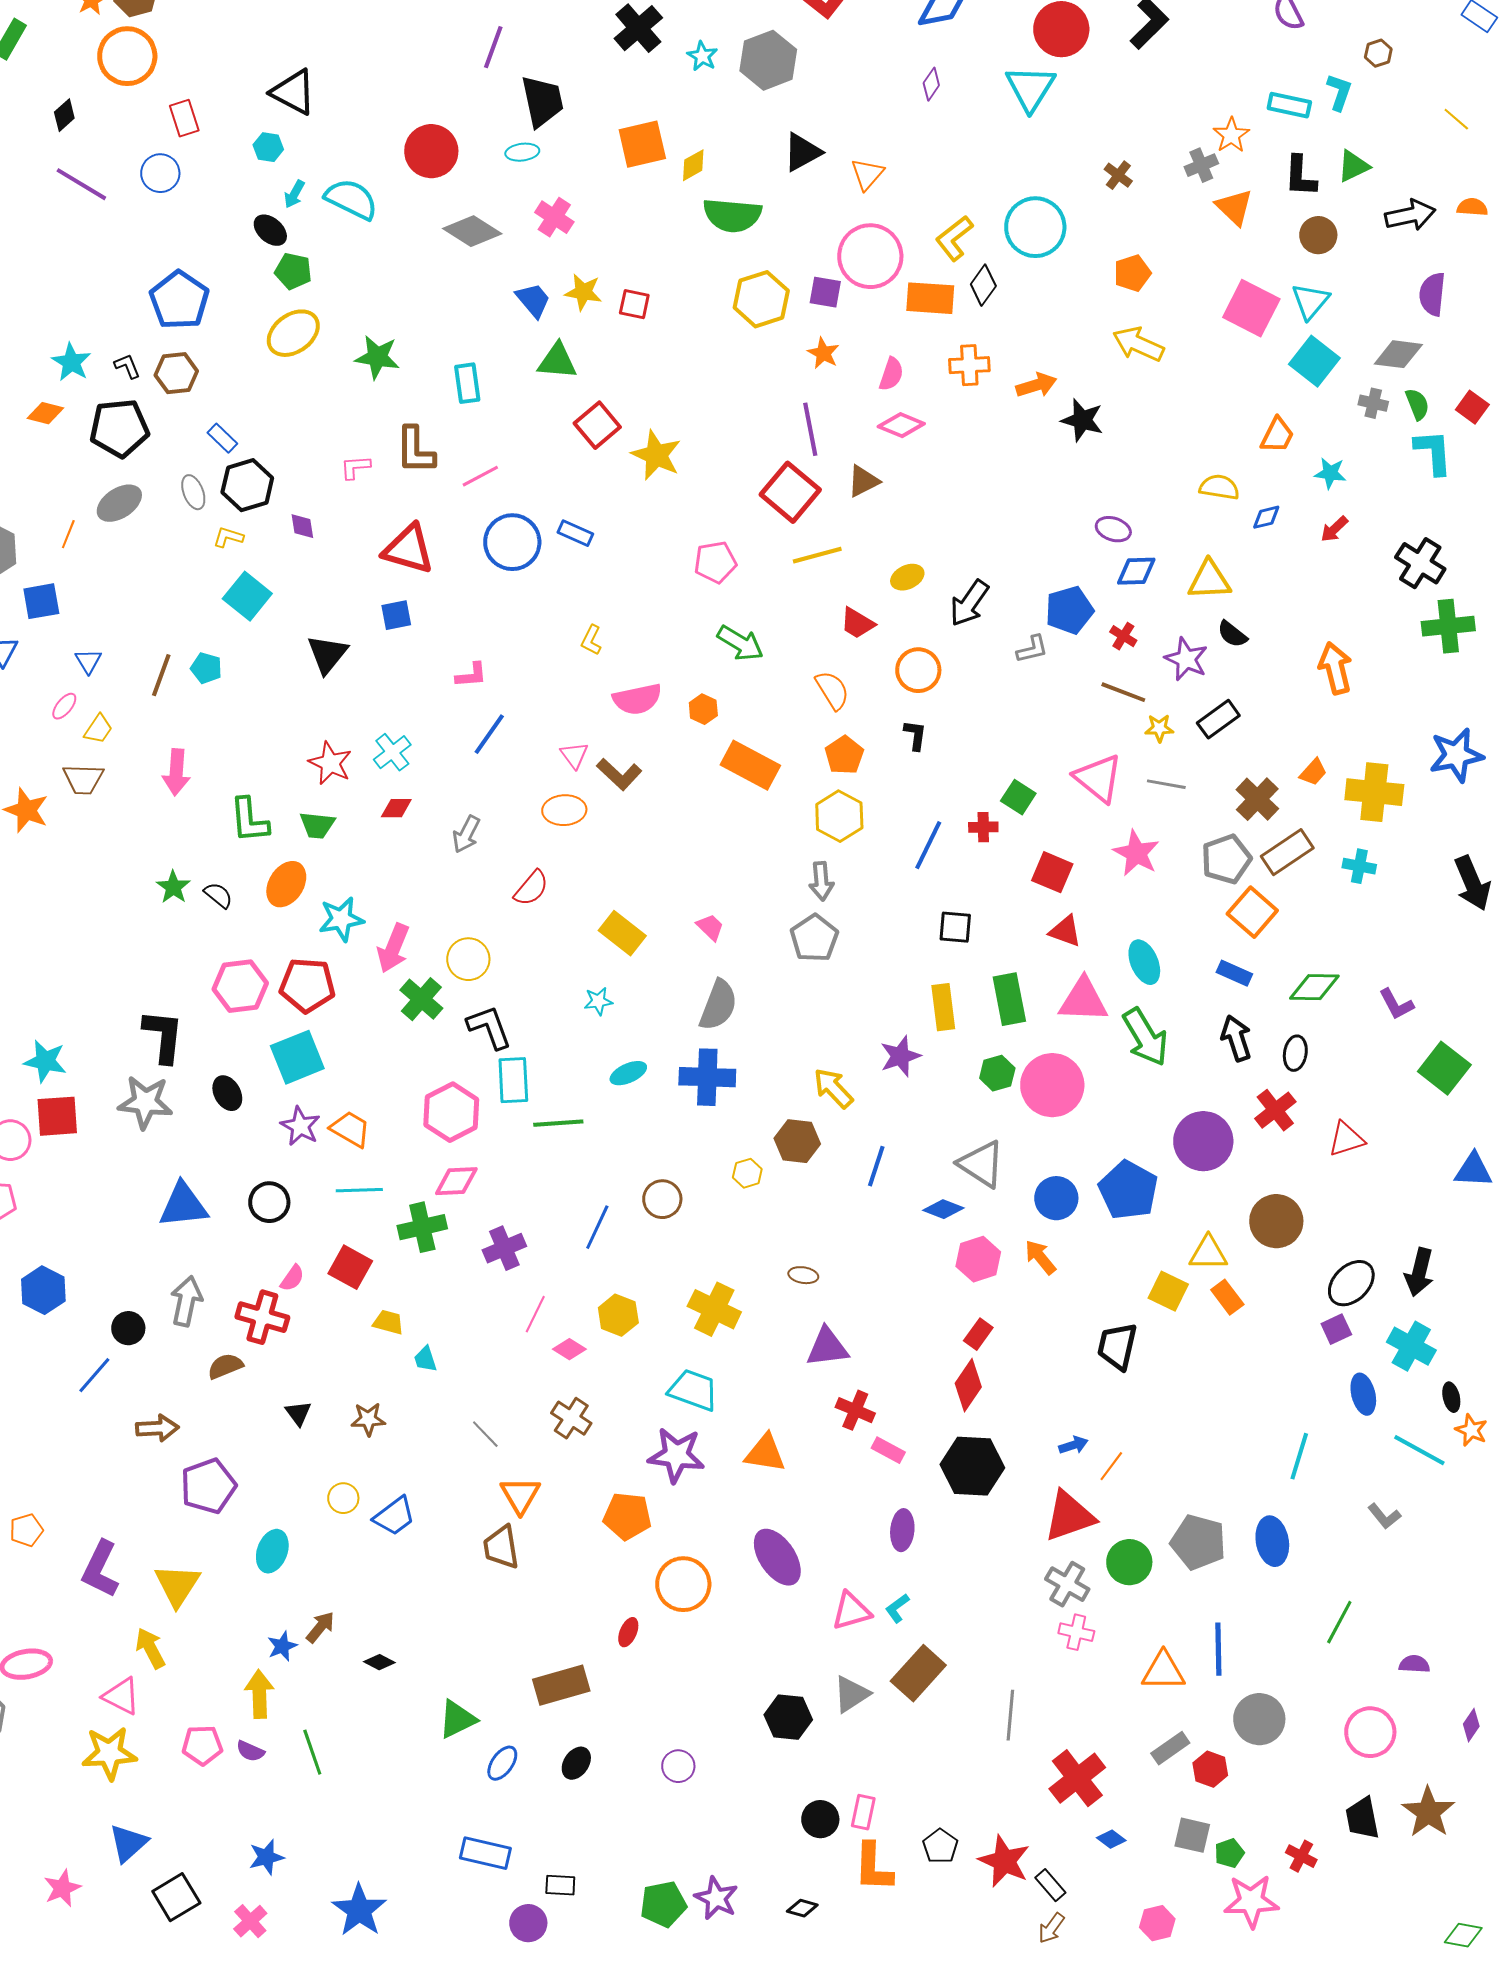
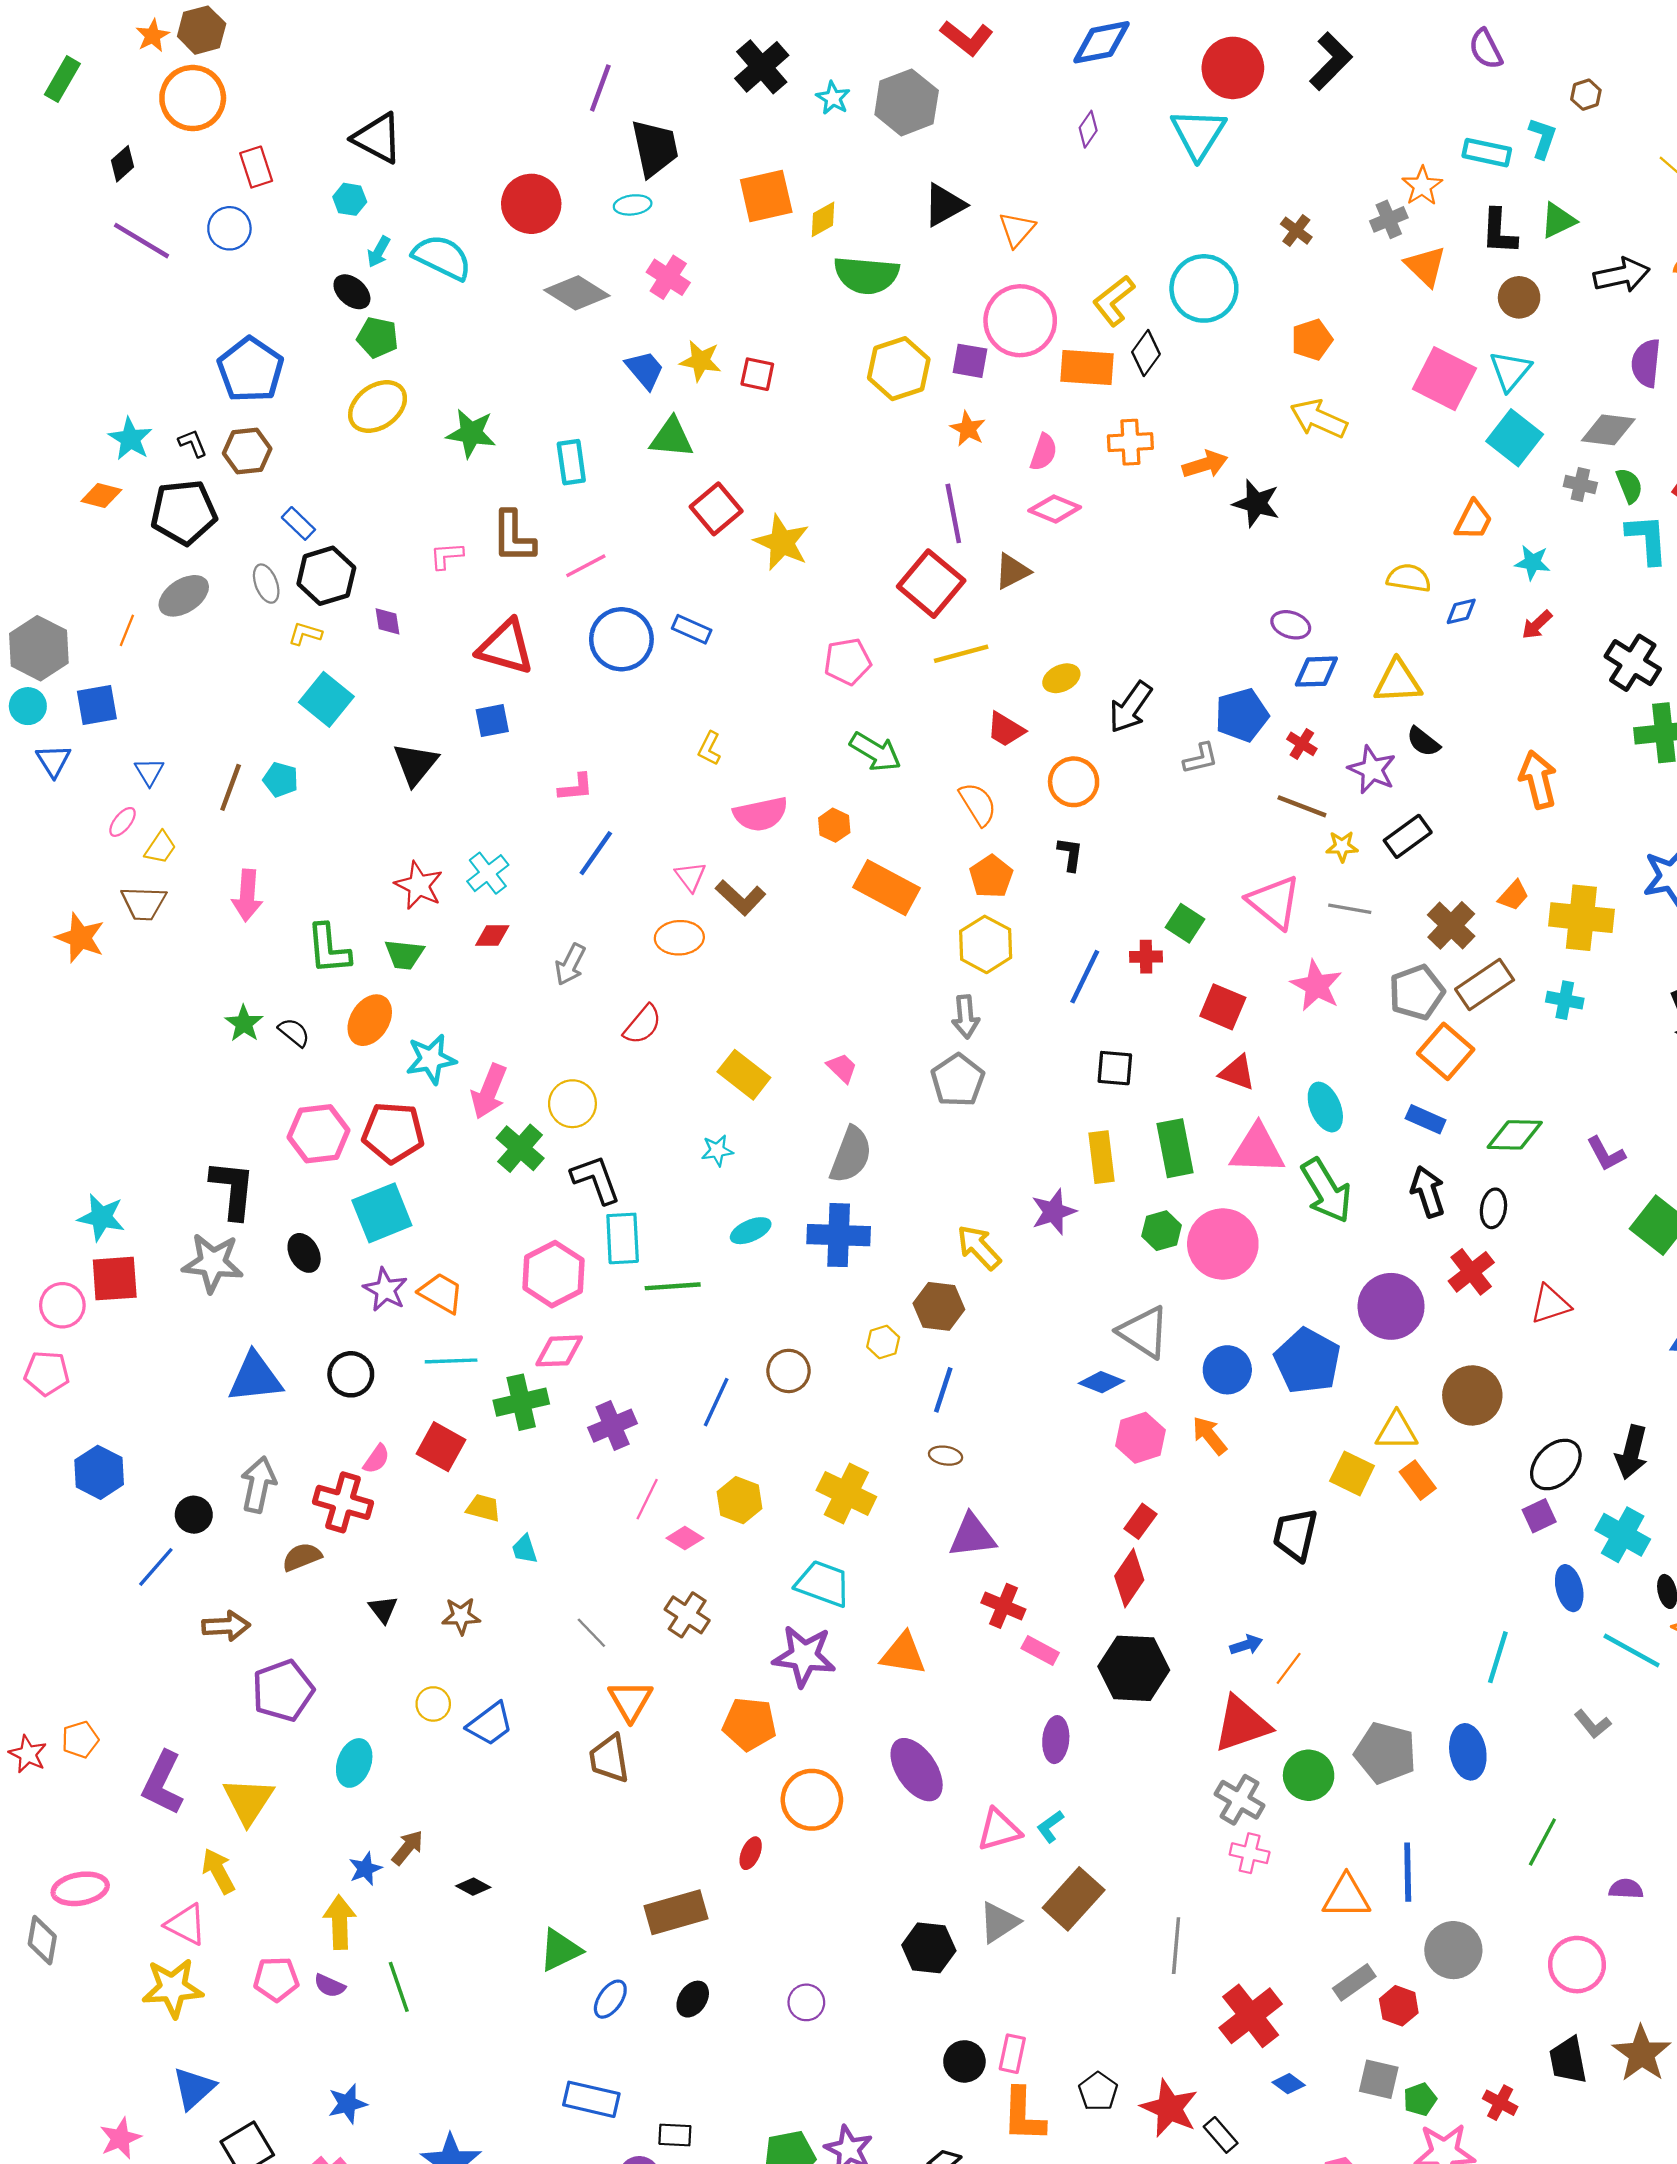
blue line: (876, 1166) -> (943, 1390), moved

